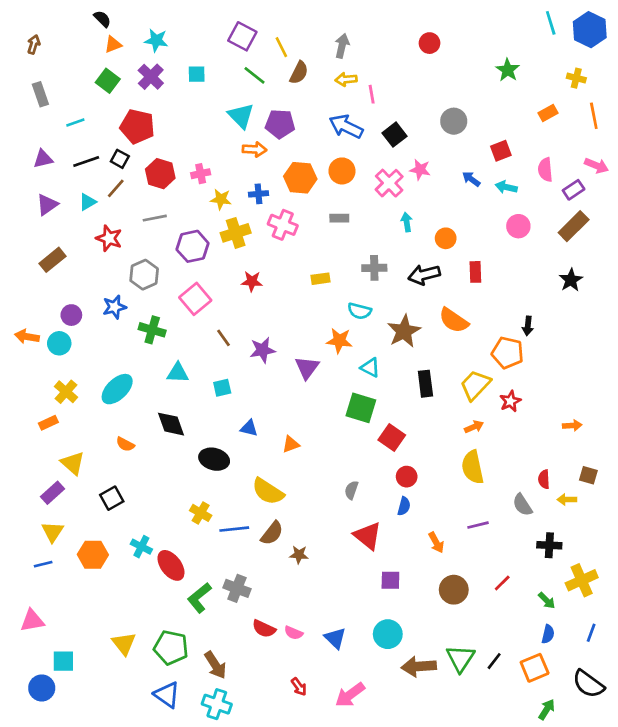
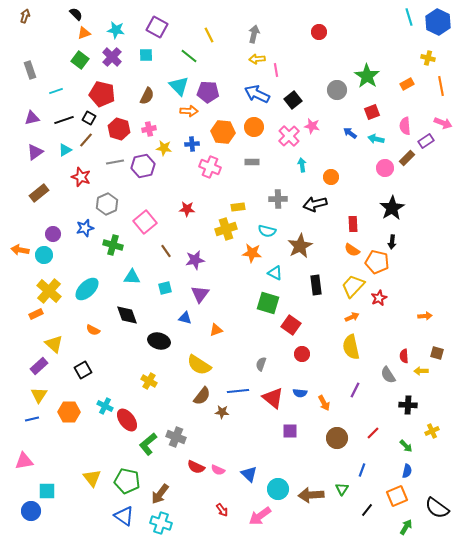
purple square: (242, 36) -> (157, 27), moved
brown arrow: (34, 44) -> (25, 16), moved
green star: (508, 70) -> (367, 76), moved, size x1.4
brown semicircle: (299, 73) -> (147, 96), moved
brown rectangle: (574, 226) -> (407, 158), moved, size x0.7
yellow cross: (236, 233) -> (226, 229), moved
purple hexagon: (193, 246) -> (143, 166), moved
red rectangle: (475, 272) -> (353, 224), moved
black star: (571, 280) -> (392, 208), moved, size x1.4
orange semicircle: (454, 320) -> (352, 250), moved, size x0.7
purple triangle: (307, 368) -> (200, 294), moved
yellow cross: (66, 392) -> (49, 291), size x1.4
blue semicircle: (404, 506) -> (300, 393), moved, turned 80
purple line: (478, 525) -> (355, 390), turned -49
blue line: (234, 529) -> (238, 391), moved
yellow cross: (582, 580) -> (432, 431), size x0.6
blue line: (591, 633) -> (362, 470), moved
cyan circle: (388, 634) -> (278, 489), moved
green triangle: (460, 658) -> (342, 489), size x0.6
black line: (494, 661) -> (367, 510), moved
brown arrow: (215, 665) -> (160, 494), turned 70

